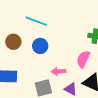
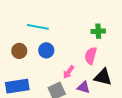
pink arrow: (58, 71) -> (69, 72), turned -40

